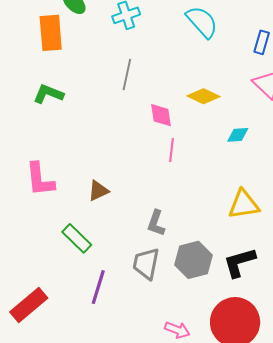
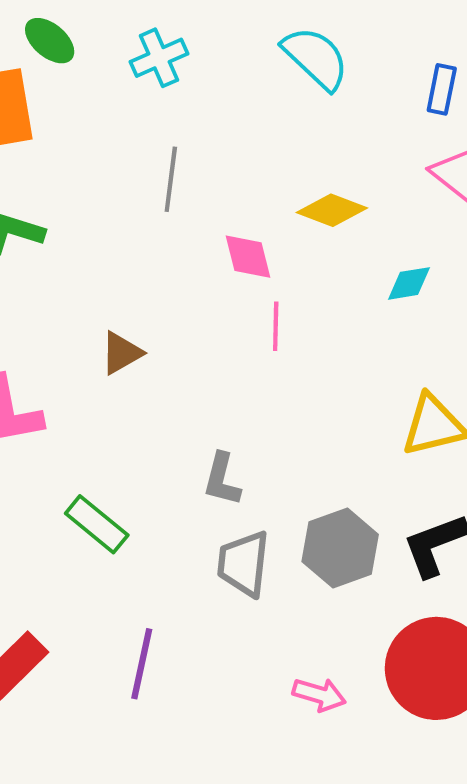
brown triangle: (98, 191) -> (121, 353), moved
gray L-shape: (156, 223) -> (222, 479), moved
purple line: (98, 287) -> (142, 664), moved

